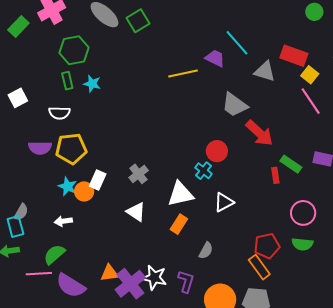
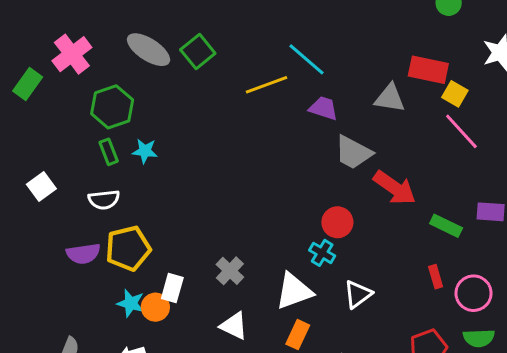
cyan line: (237, 43) -> (306, 59), moved
purple trapezoid: (215, 58) -> (323, 108), moved
yellow line: (183, 74) -> (267, 85), moved
red rectangle: (275, 175) -> (436, 277), moved

